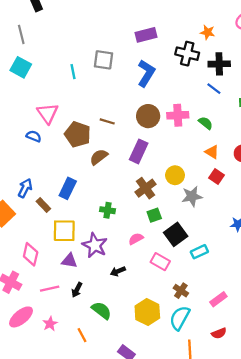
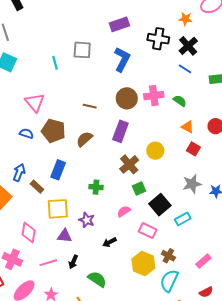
orange star: (208, 32) -> (185, 19), moved
black cross: (219, 64) -> (188, 46), turned -36
brown pentagon: (78, 134) -> (53, 131), moved
blue semicircle: (34, 136) -> (26, 133), moved
gray star: (192, 196) -> (192, 184), moved
purple star: (95, 245) -> (87, 220), size x0.7
yellow hexagon: (147, 312) -> (143, 264), moved

